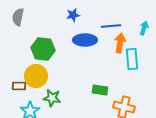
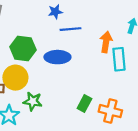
blue line: (111, 26) -> (70, 29), moved
blue ellipse: (85, 40) -> (57, 57), moved
green rectangle: (100, 90) -> (84, 103), moved, turned -70

